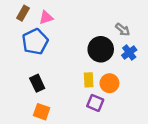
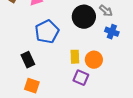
blue pentagon: (35, 42) -> (47, 32), moved
black circle: (101, 49) -> (84, 17), moved
blue cross: (129, 53) -> (112, 32), turned -32

